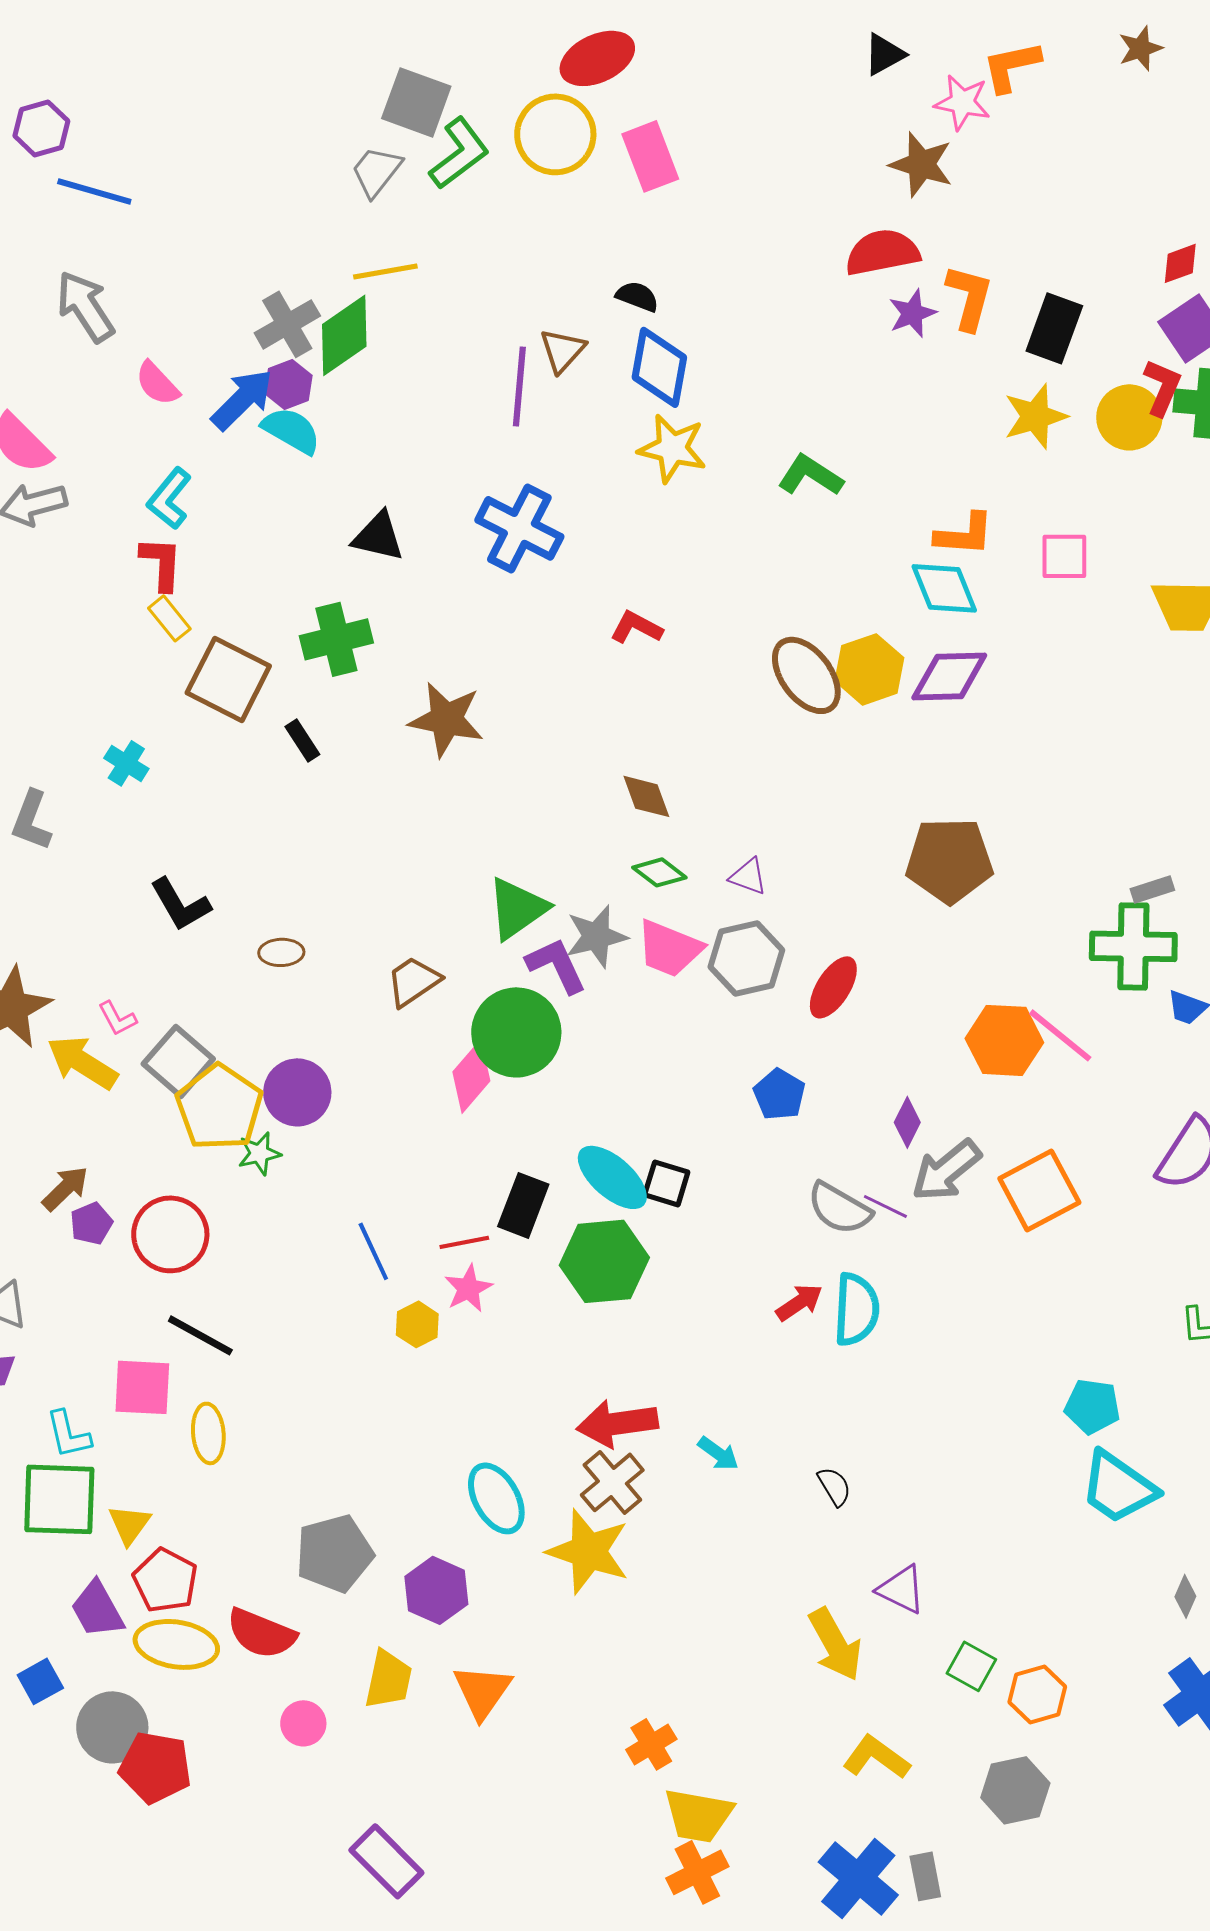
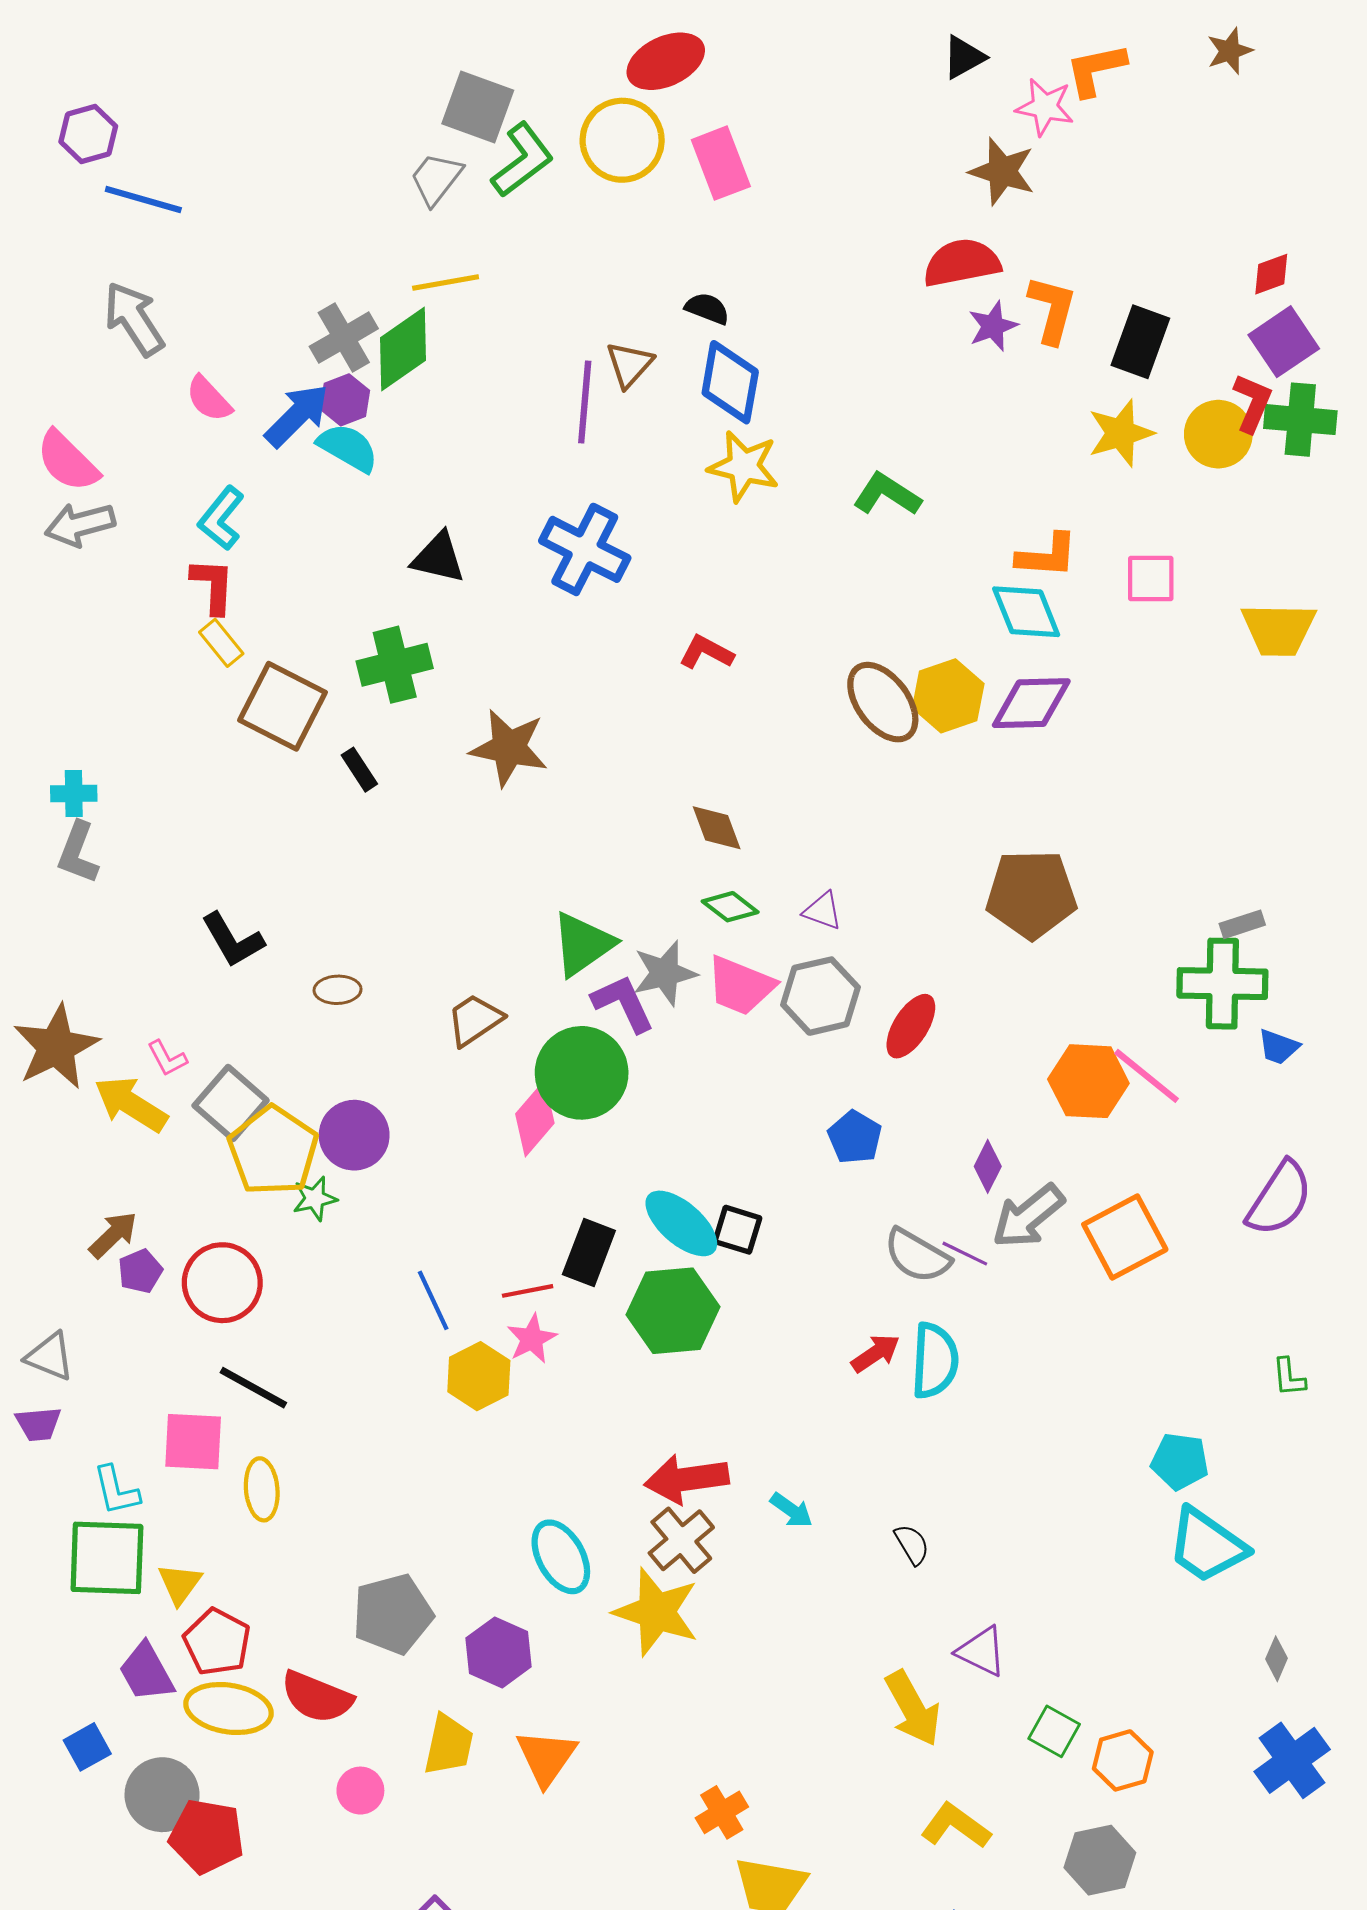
cyan cross: (126, 763) -> (74, 793), moved, turned -33
yellow hexagon: (417, 1324) -> (479, 1376), size x1.4

